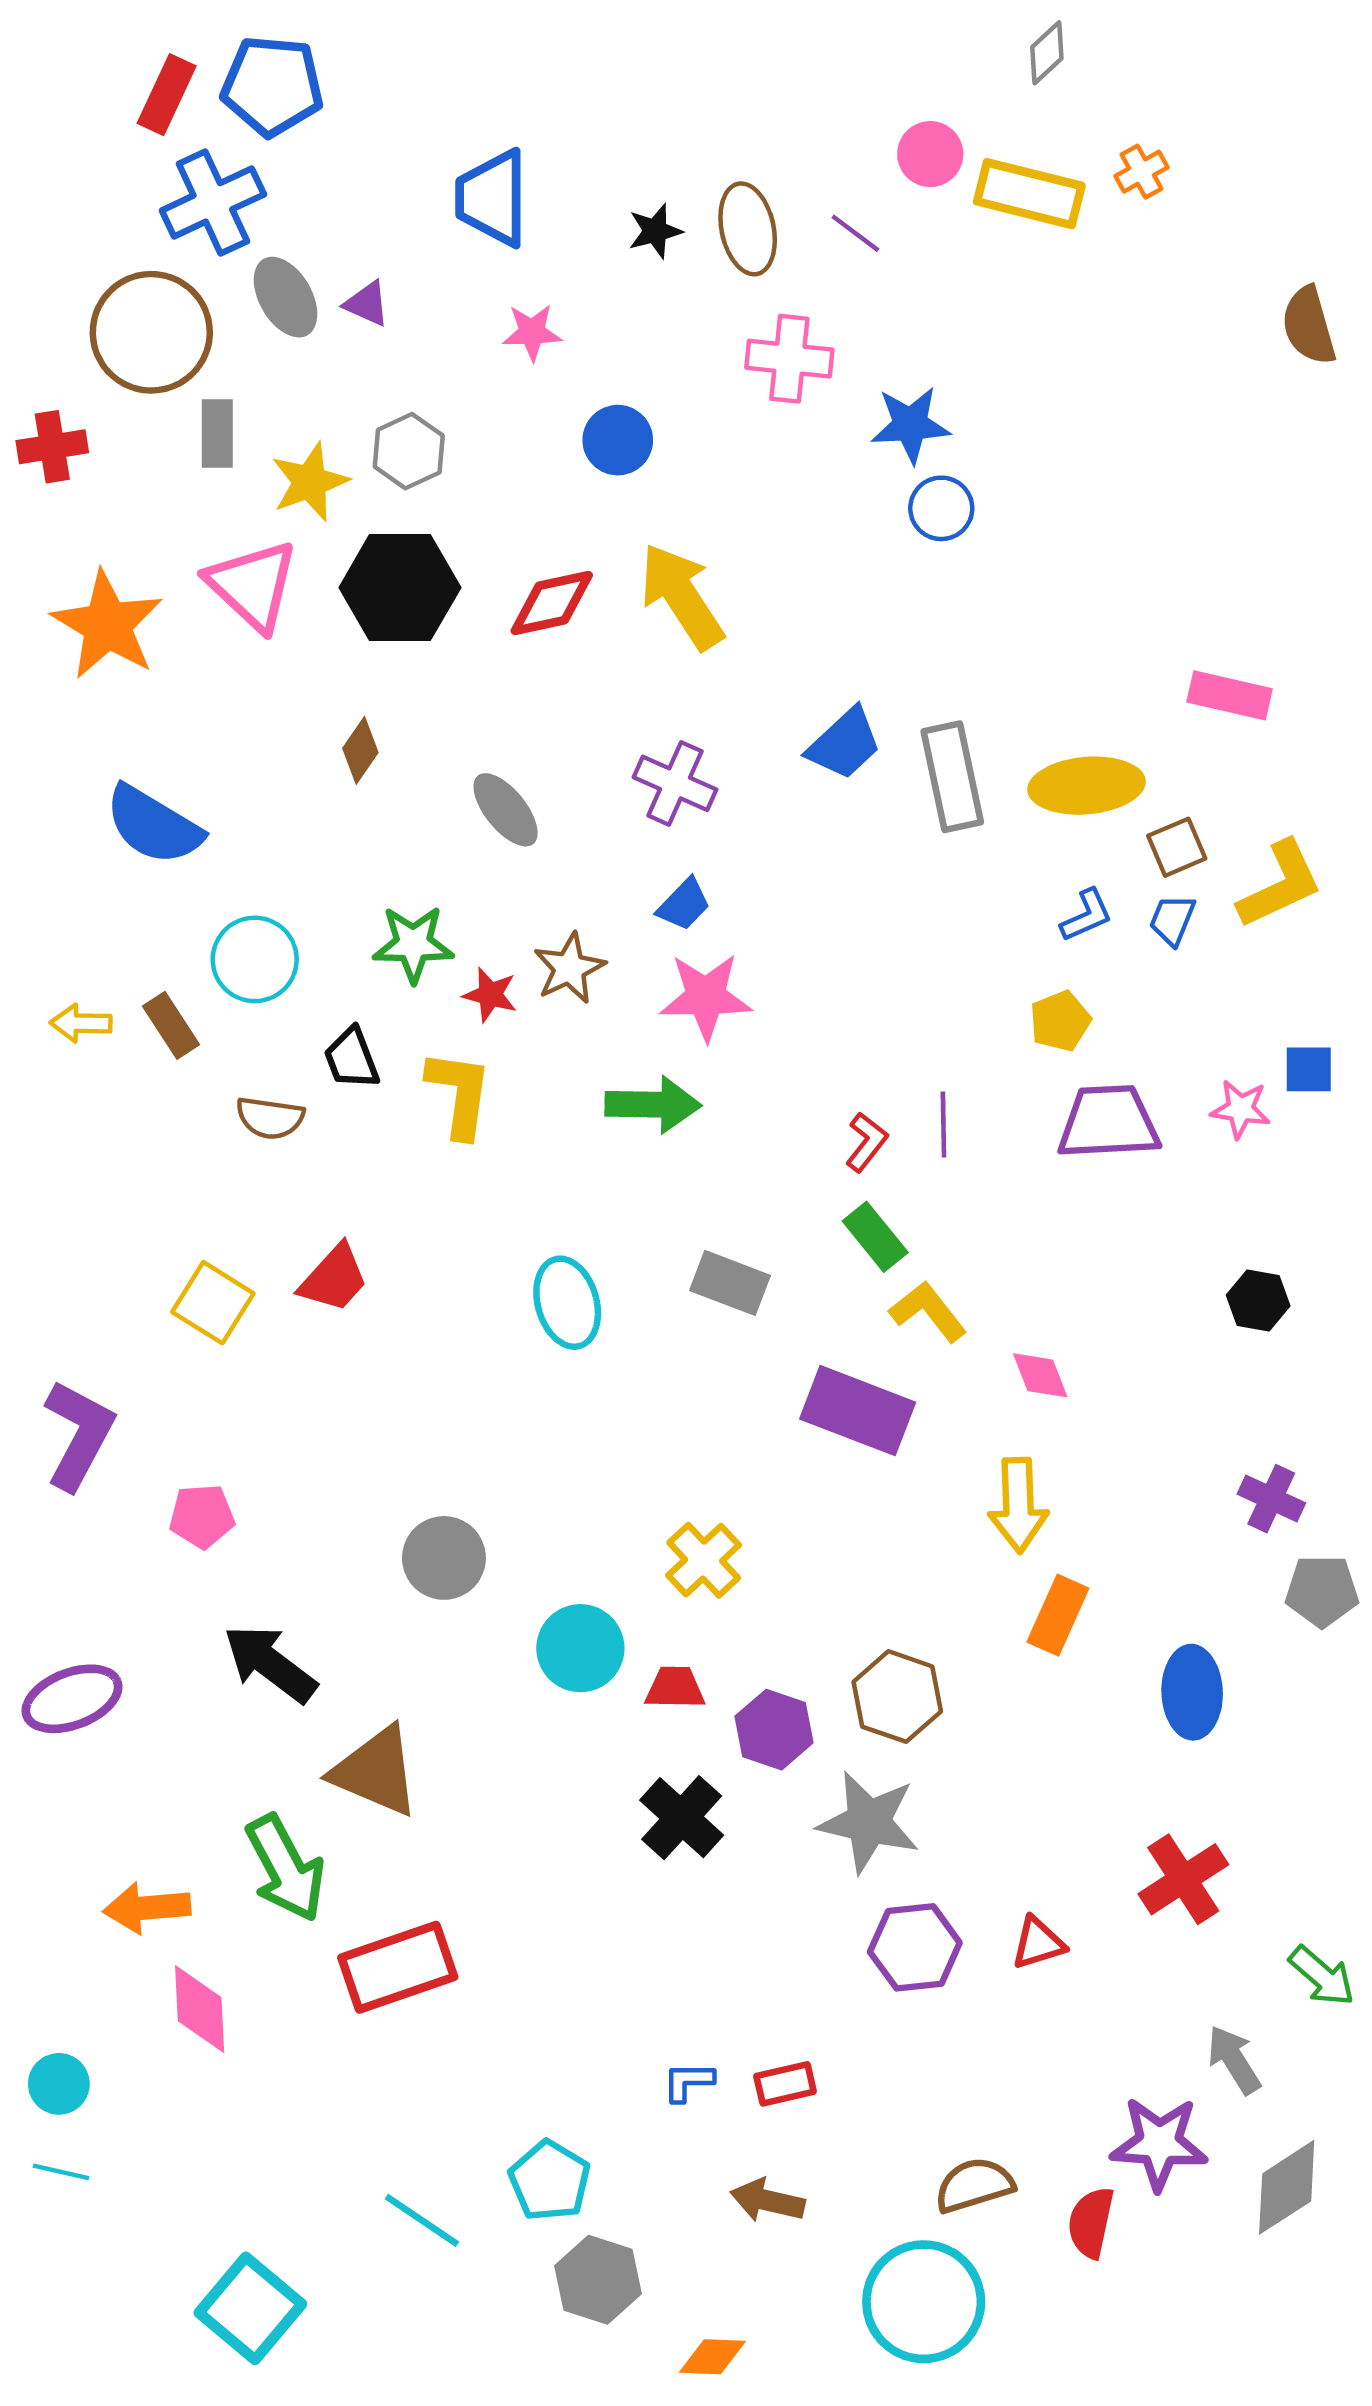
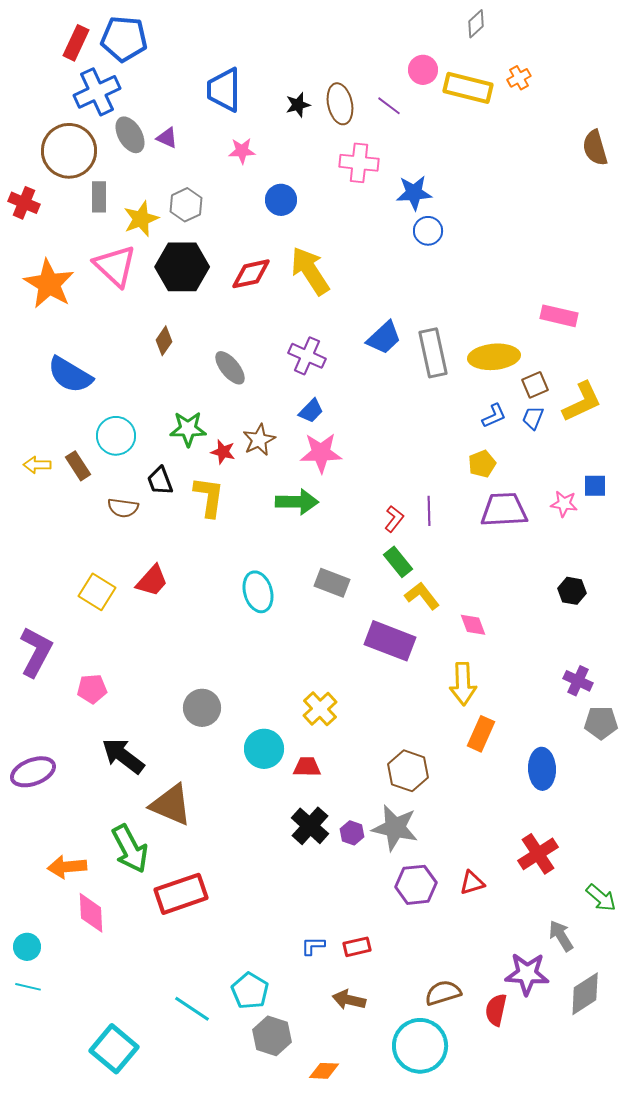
red cross: (52, 447) -> (24, 203), turned 32
purple hexagon: (774, 1730) -> (352, 833), moved, size x0.7

